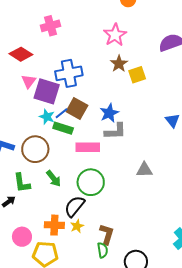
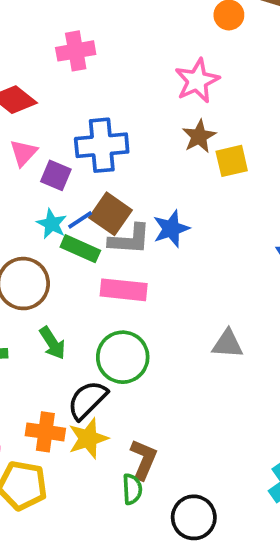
purple square: (47, 91) -> (56, 175), size x0.6
gray L-shape: (115, 131) -> (130, 239), moved
yellow star: (77, 226) -> (88, 438), size x1.5

